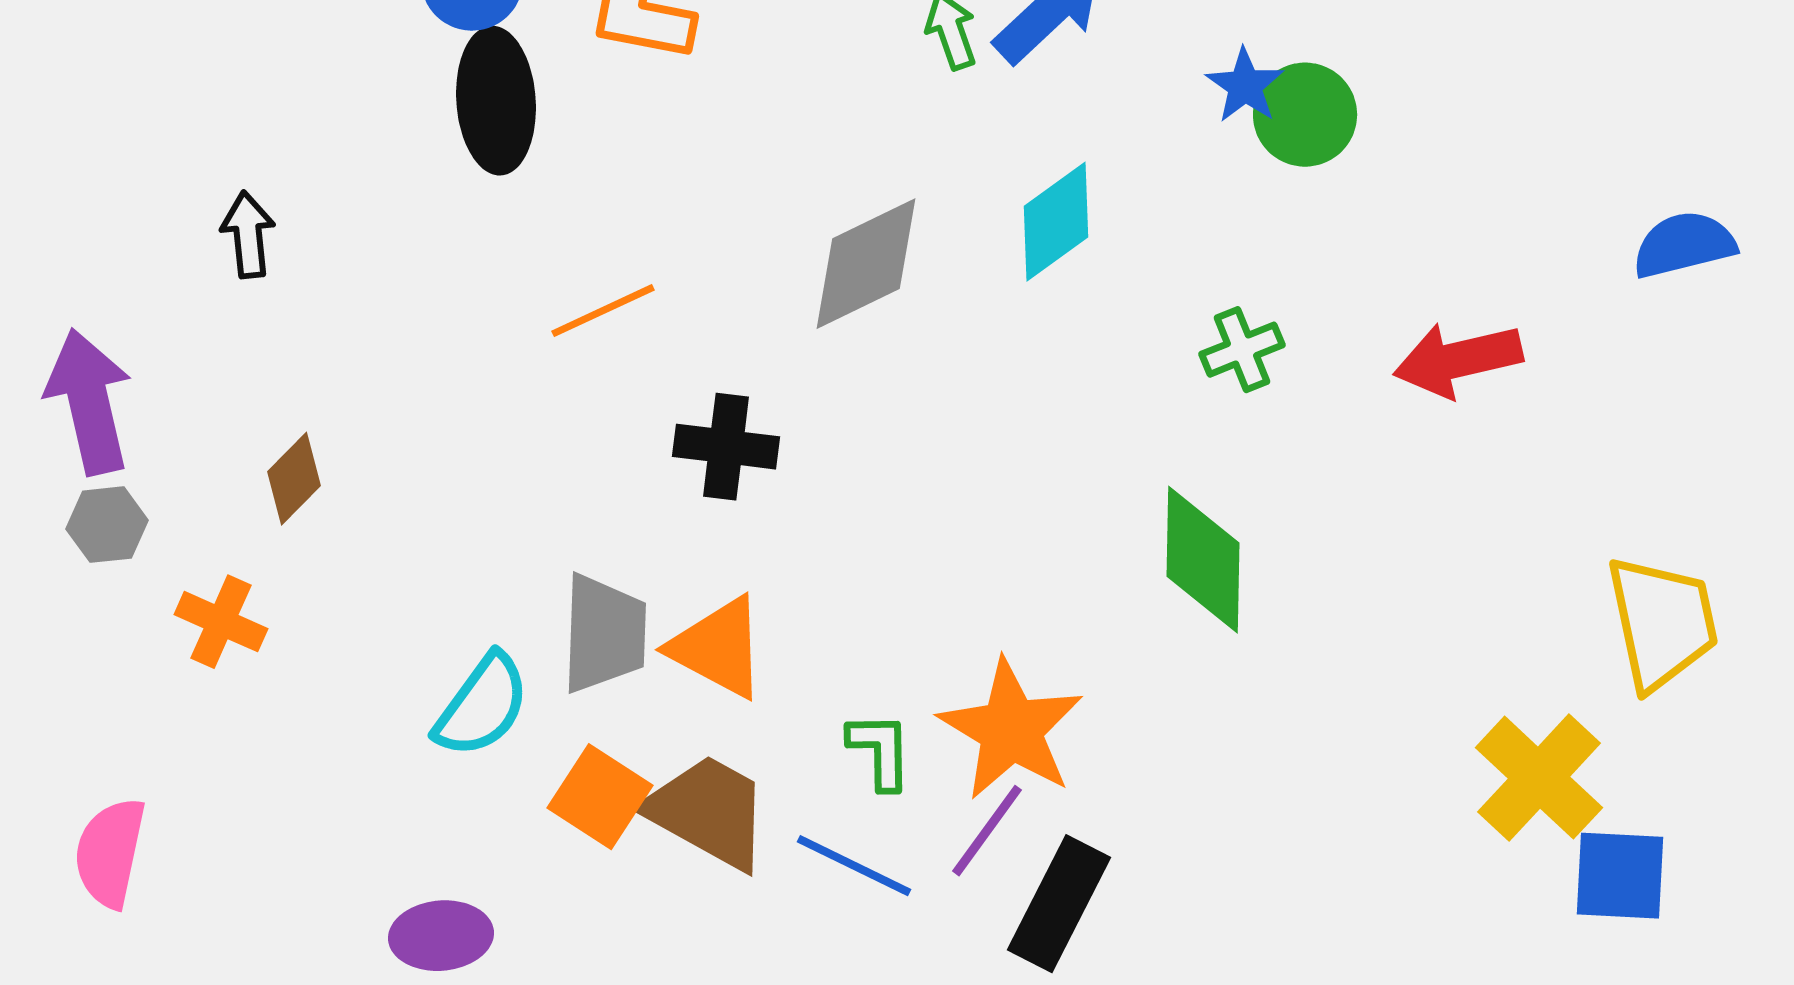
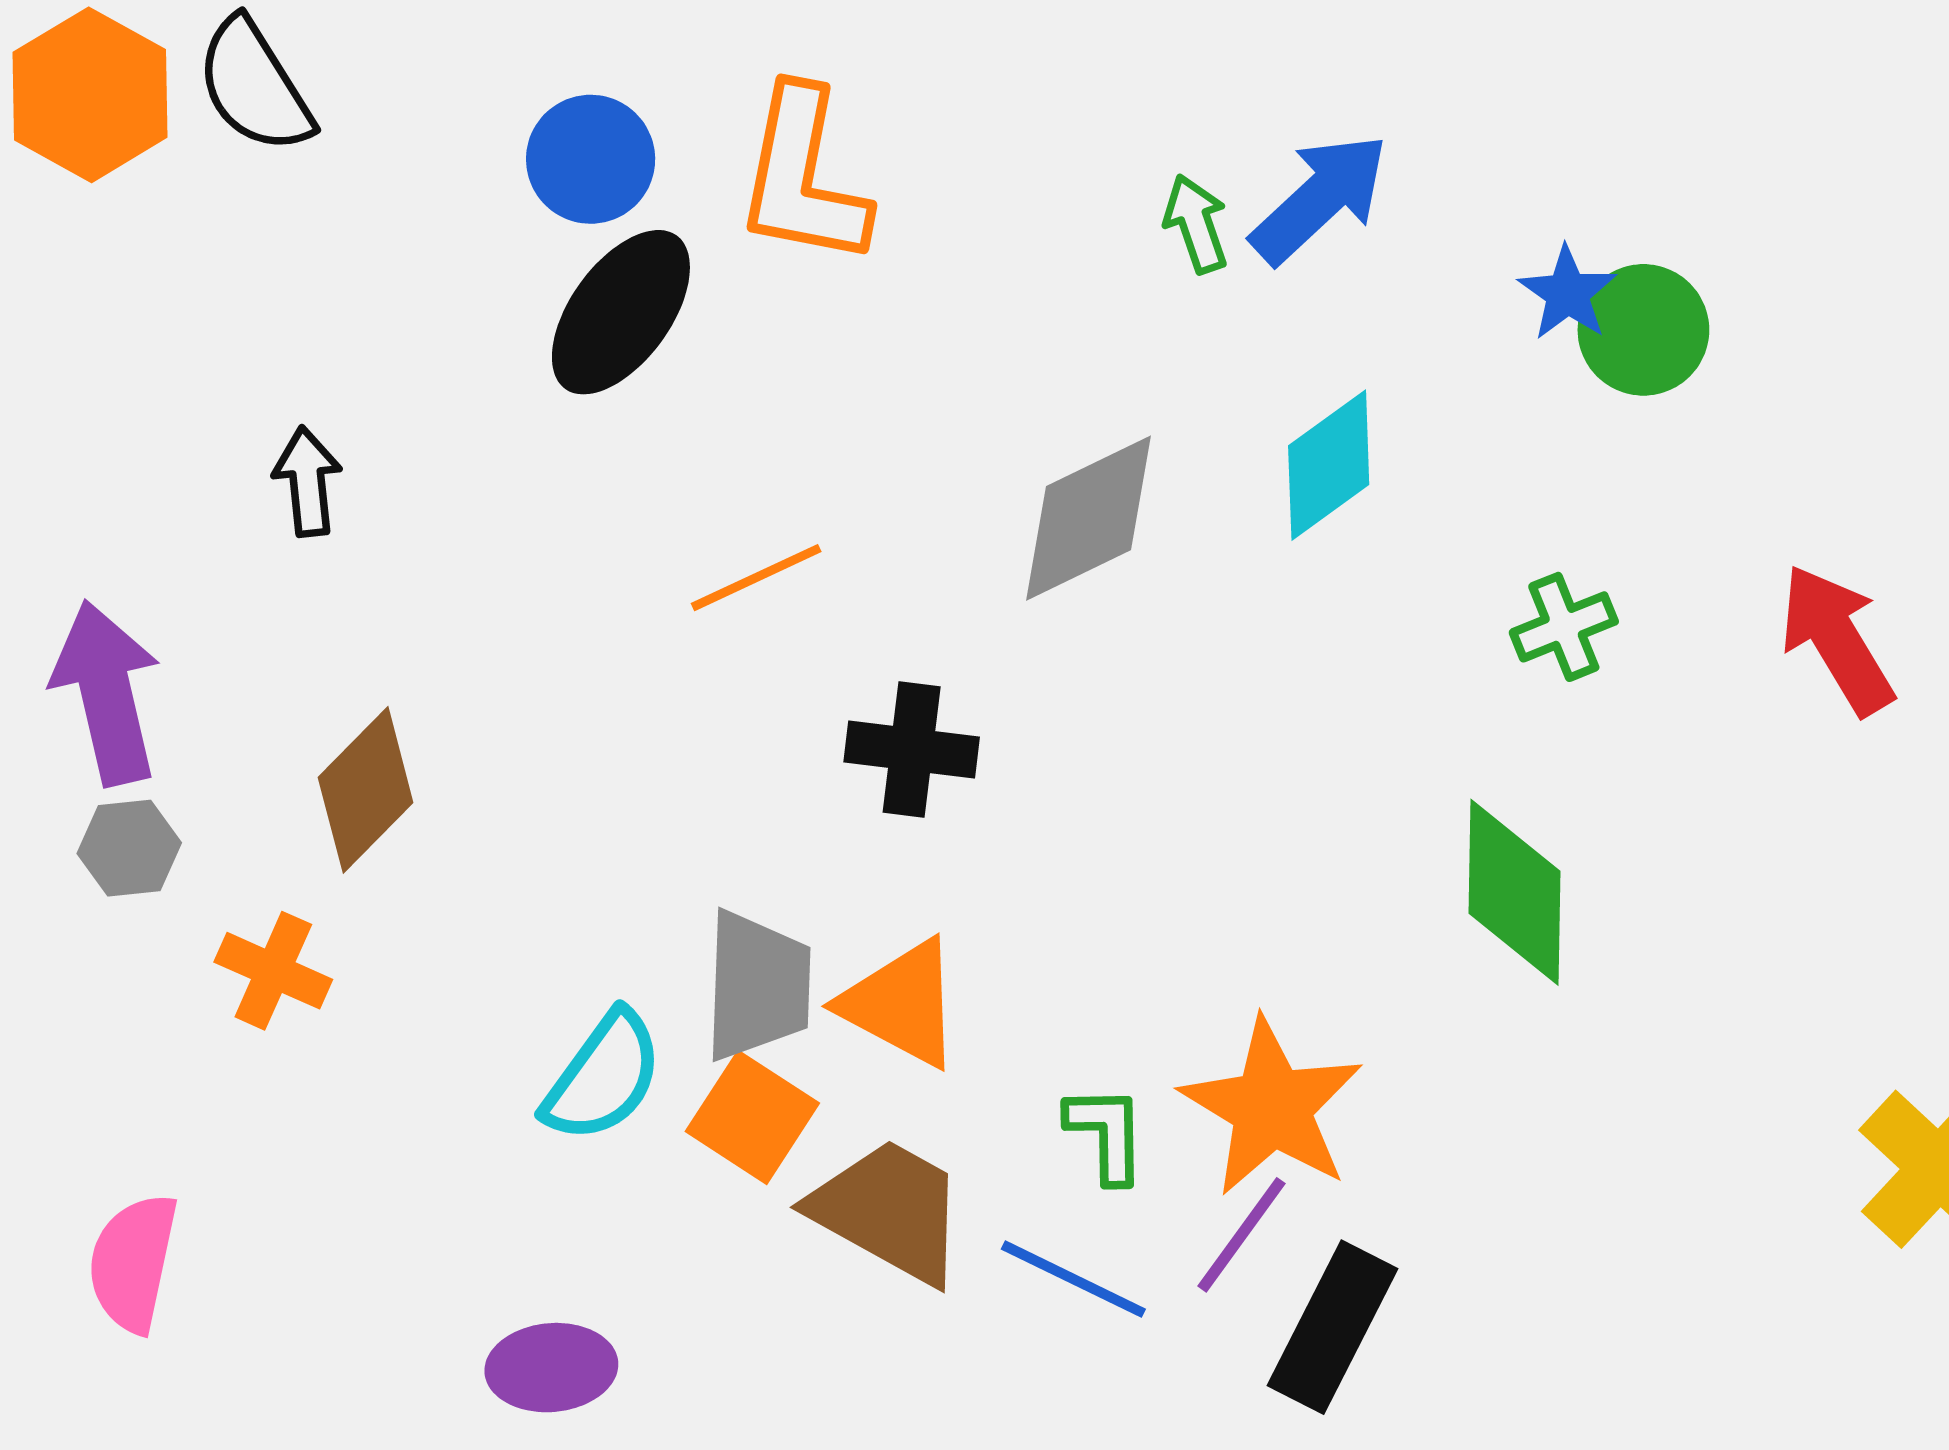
black ellipse: (496, 101) -> (621, 312), turned 40
red arrow: (1458, 360) -> (1837, 640), turned 72
brown diamond: (294, 479) -> (366, 790), size x1.4
orange square: (600, 797) -> (752, 1117), moved

